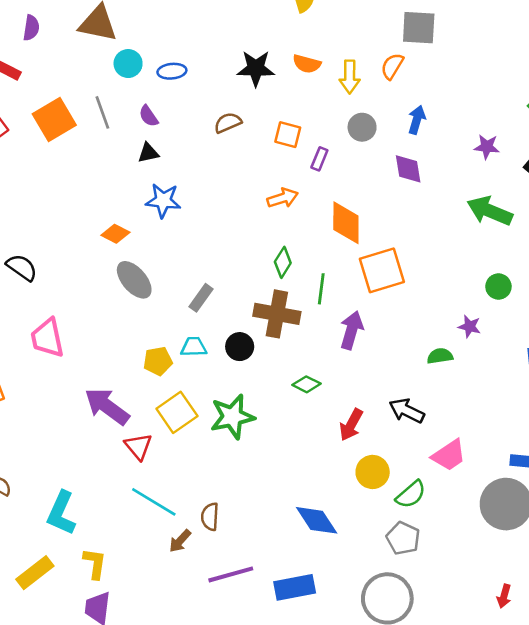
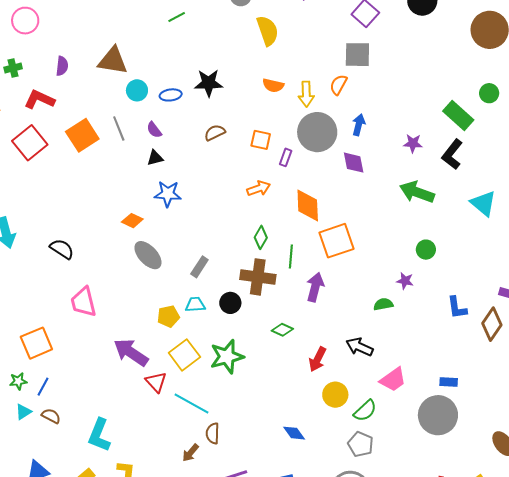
black star: (256, 68) -> (209, 83), moved
gray circle: (362, 127) -> (317, 132), size x1.8
cyan line: (154, 502) -> (191, 403), moved
blue diamond: (317, 520) -> (294, 433), size x0.7

